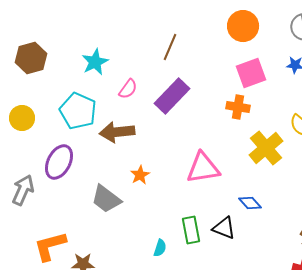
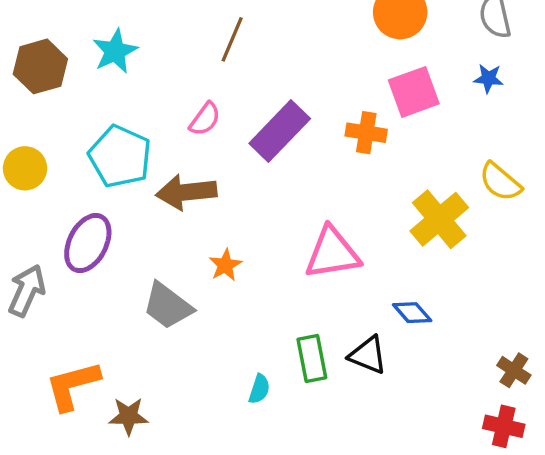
brown line: (170, 47) -> (232, 39), moved
cyan star: (95, 62) -> (115, 51), moved
orange cross: (238, 107) -> (366, 133), moved

